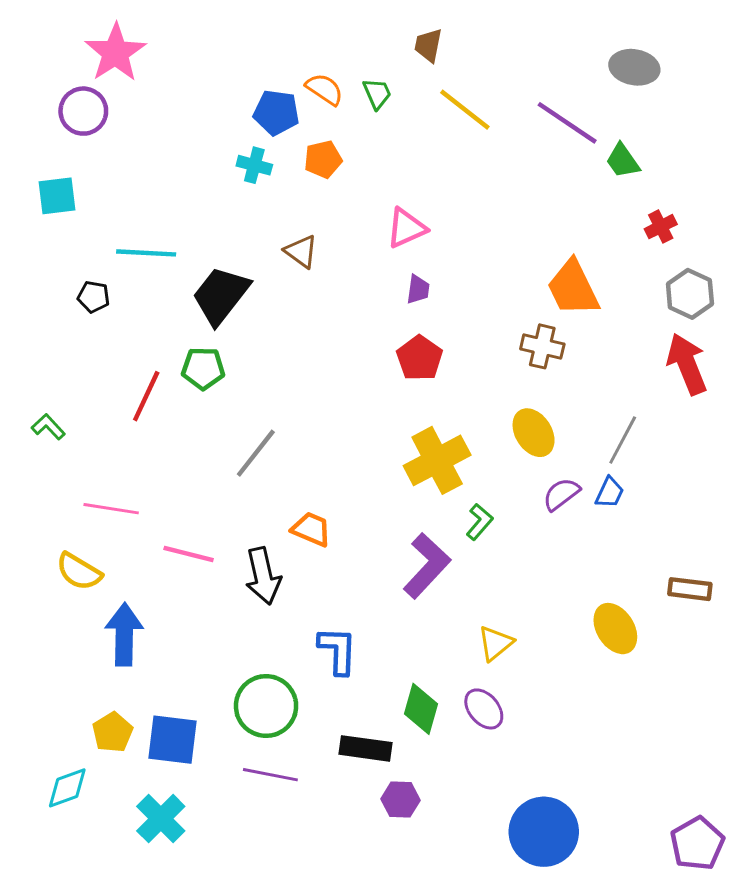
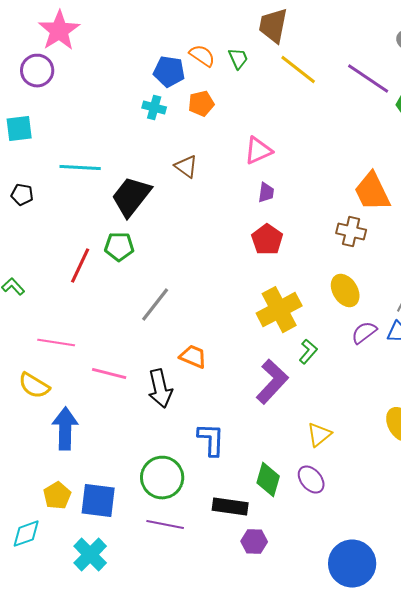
brown trapezoid: (428, 45) -> (273, 26), size x1.5
black pentagon: (94, 297) -> (22, 195), moved

